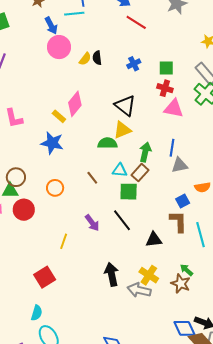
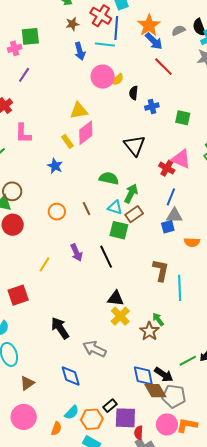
pink circle: (59, 47) -> (103, 77), moved
black semicircle: (97, 58) -> (134, 93), moved
yellow semicircle: (85, 59) -> (117, 80), moved
red cross: (165, 88) -> (167, 168), moved
yellow triangle: (122, 130) -> (79, 111), moved
blue star: (52, 143) -> (55, 166), size x0.7
green arrow: (145, 152) -> (131, 193), moved
orange circle: (55, 188) -> (57, 212), moved
blue square: (183, 201) -> (168, 227), moved
black triangle: (154, 240) -> (116, 298), moved
black arrow: (112, 274) -> (60, 328), moved, turned -35
gray arrow: (139, 290) -> (95, 349), moved

